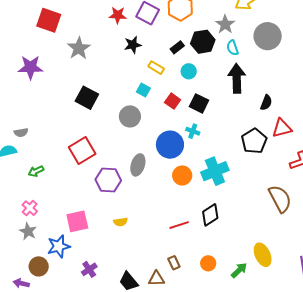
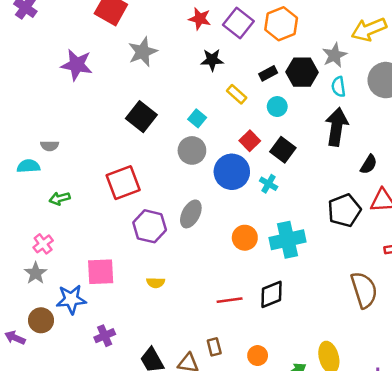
cyan square: (143, 90) -> (197, 118), moved
blue circle: (170, 145) -> (232, 172), moved

